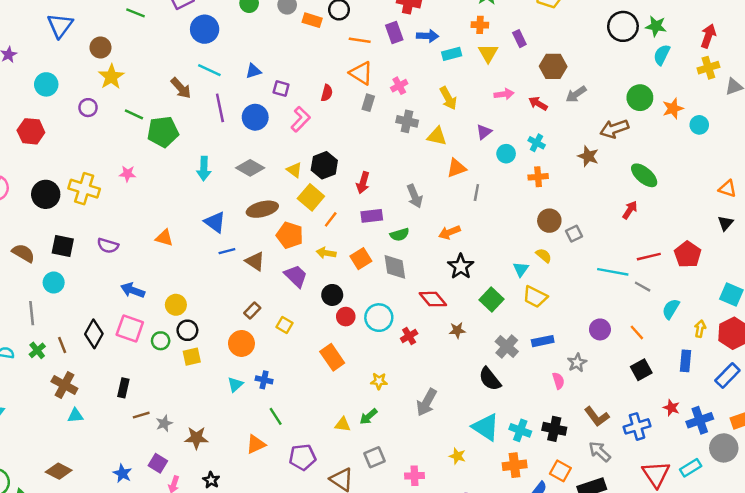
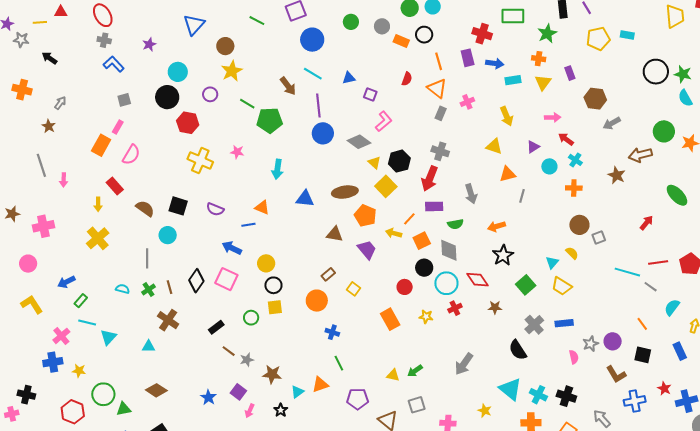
orange line: (360, 40) -> (439, 61), turned 60
cyan semicircle: (662, 55) -> (685, 98), turned -60
red semicircle: (327, 93) -> (407, 79), moved
red arrow: (538, 104) -> (566, 139), moved
blue circle: (255, 117) -> (323, 133), moved
gray cross: (407, 121) -> (440, 151), moved
red hexagon: (31, 131) -> (188, 123), moved
cyan arrow: (204, 168) -> (277, 169), moved
gray diamond: (250, 168) -> (359, 142), moved
green ellipse: (644, 175) -> (677, 195), moved
red arrow: (363, 183) -> (430, 179), size x1.4
black circle: (46, 194) -> (167, 97), moved
orange line: (331, 219) -> (409, 219), moved
blue triangle: (215, 222) -> (305, 199), turned -36
blue line: (227, 251) -> (248, 225), moved
brown triangle: (255, 261) -> (335, 234), turned -30
black circle: (332, 295) -> (424, 268), moved
cyan circle: (379, 318) -> (446, 283), moved
purple circle: (600, 329) -> (613, 341), moved
green circle: (161, 341) -> (251, 318), moved
blue rectangle: (685, 361) -> (680, 351), turned -36
black square: (641, 370) -> (643, 355), turned 36
yellow star: (379, 381) -> (426, 317), moved
cyan triangle: (235, 384) -> (297, 392), moved
black rectangle: (123, 388) -> (216, 327), turned 35
cyan triangle: (75, 415) -> (149, 346), moved
brown line: (141, 415) -> (229, 351), turned 48
brown L-shape: (597, 416) -> (616, 374), moved

